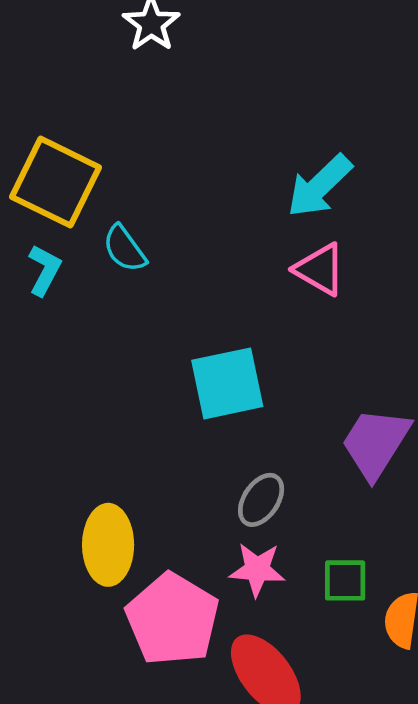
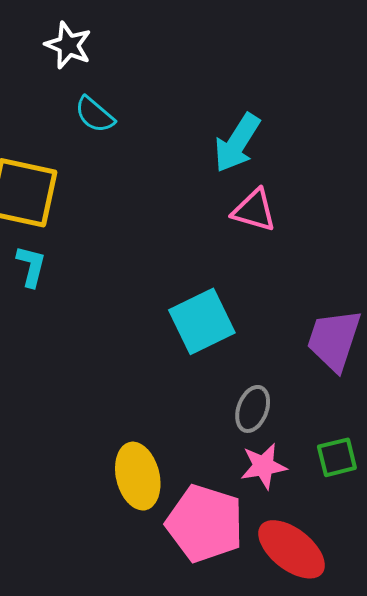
cyan semicircle: (124, 249) -> (95, 115), moved

